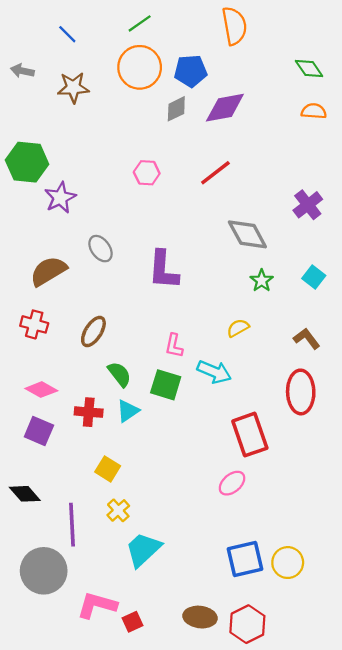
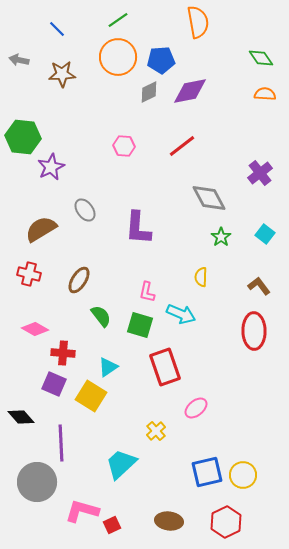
yellow semicircle: (238, 328) -> (201, 277), turned -60
cyan triangle: (128, 411) -> (108, 367), moved
red cross: (89, 412) -> (63, 353), moved
purple square: (39, 431) -> (54, 384), moved
red rectangle: (250, 435) -> (165, 367), moved
yellow square: (108, 469) -> (91, 396), size x1.4
yellow cross: (118, 510) -> (156, 431), moved
red hexagon: (247, 624) -> (226, 522), moved

